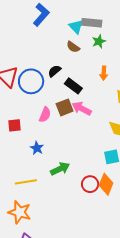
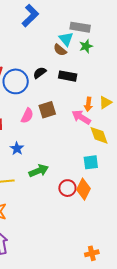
cyan triangle: (76, 27) -> (66, 39), moved
orange arrow: (104, 73) -> (88, 104), moved
black rectangle: (73, 86) -> (68, 76), moved, turned -30
pink arrow: (82, 108) -> (81, 117), moved

